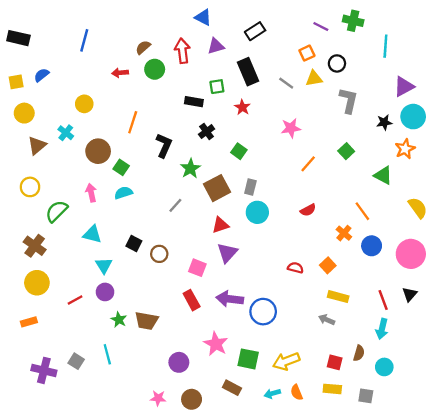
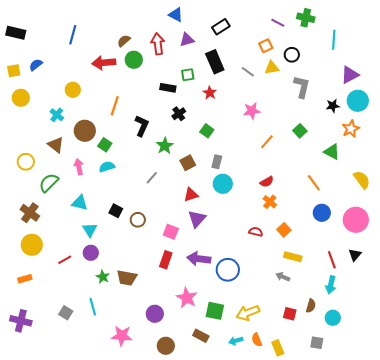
red arrow: (120, 73) -> (104, 63), size x1.6
brown triangle: (37, 145) -> (56, 145), moved, turned -42
brown square: (217, 188) -> (188, 163), size x0.7
orange cross: (344, 233) -> (270, 202), moved
red rectangle: (192, 300) -> (166, 260), turned 48
purple cross: (44, 370) -> (21, 321), moved
yellow rectangle: (332, 389) -> (278, 348), moved, turned 63
pink star: (158, 398) -> (122, 336), moved, size x1.5

